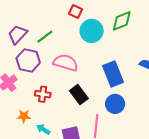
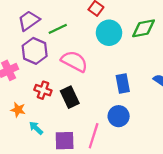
blue rectangle: (113, 74) -> (123, 84), size x0.7
black rectangle: (79, 95) -> (70, 97), moved

